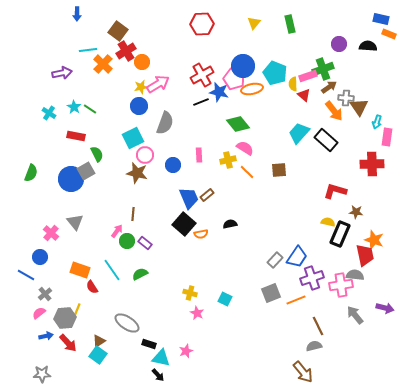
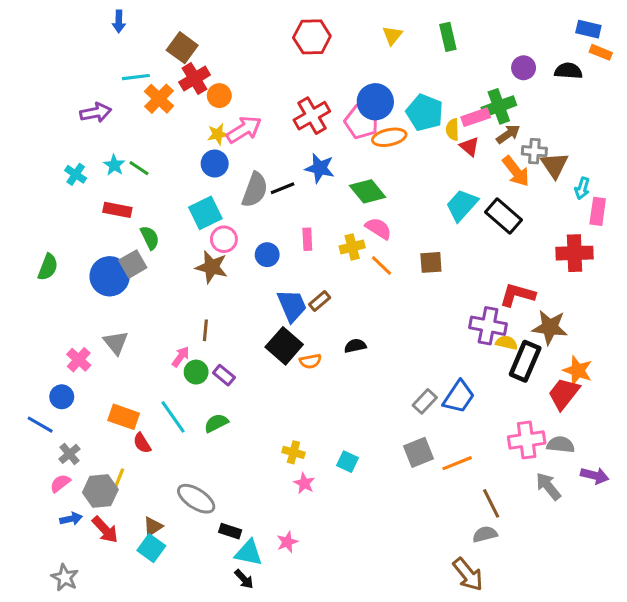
blue star: (219, 92) -> (320, 168), moved
black line: (201, 102) -> (283, 188), moved
brown star: (356, 212) -> (550, 327), size x1.6
red trapezoid: (365, 255) -> (564, 394), turned -130
gray semicircle: (355, 275) -> (561, 445), moved
purple cross: (312, 278) -> (488, 326), moved, turned 30
gray star: (42, 374) -> (65, 577), turned 30

